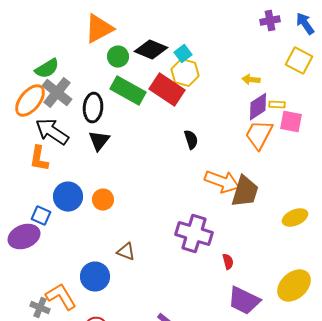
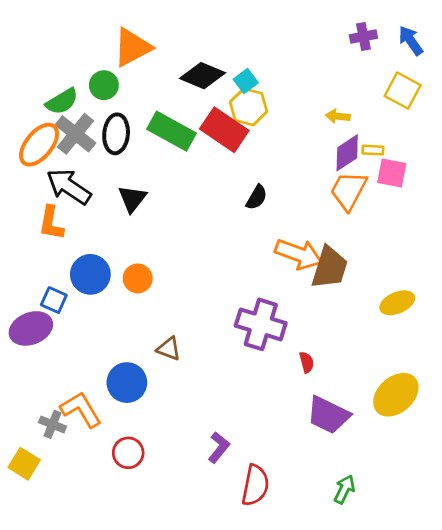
green circle: (118, 57) -> (104, 85), moved
black ellipse: (93, 108) -> (116, 134), moved
black semicircle: (191, 140) -> (257, 197), turned 48

